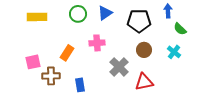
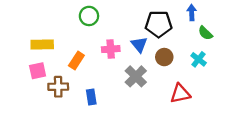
blue triangle: (105, 13) -> (139, 45), moved, turned -35
yellow rectangle: (37, 17) -> (42, 45), moved
red triangle: (144, 82) -> (180, 94), moved

